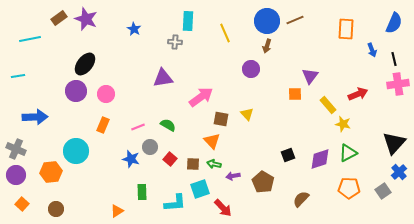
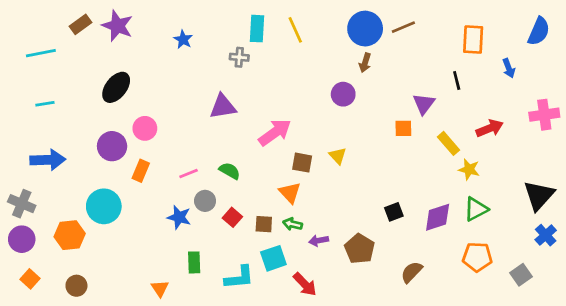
yellow line: (225, 33) -> (295, 30), moved
black line: (394, 59) -> (457, 81), moved
cyan line: (18, 76) -> (45, 104), moved
purple circle: (76, 91) -> (112, 146), moved
gray square: (383, 191) -> (521, 275), moved
orange triangle: (117, 211) -> (160, 288), turned -32

